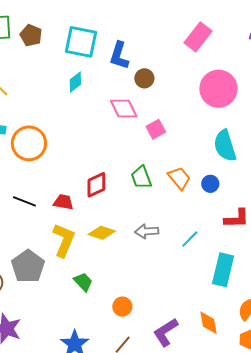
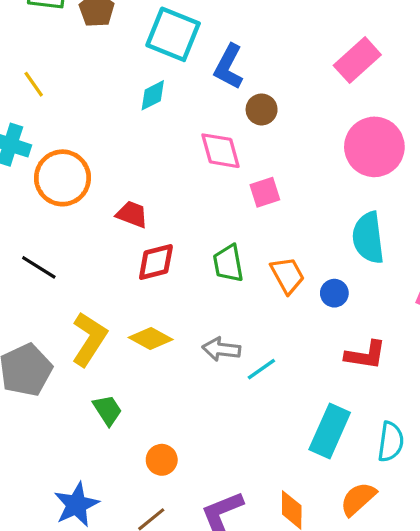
red trapezoid: (63, 202) -> (132, 214), moved
cyan line: (190, 239) -> (261, 369), moved

